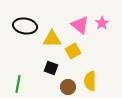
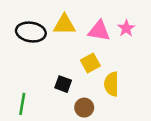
pink triangle: (80, 25) -> (99, 31), turned -30
yellow triangle: (52, 39) -> (64, 25), moved
yellow semicircle: (90, 81) -> (111, 84), moved

